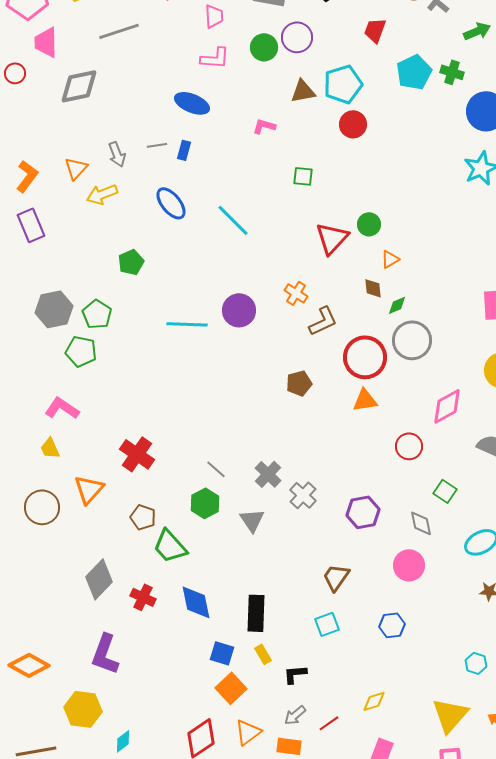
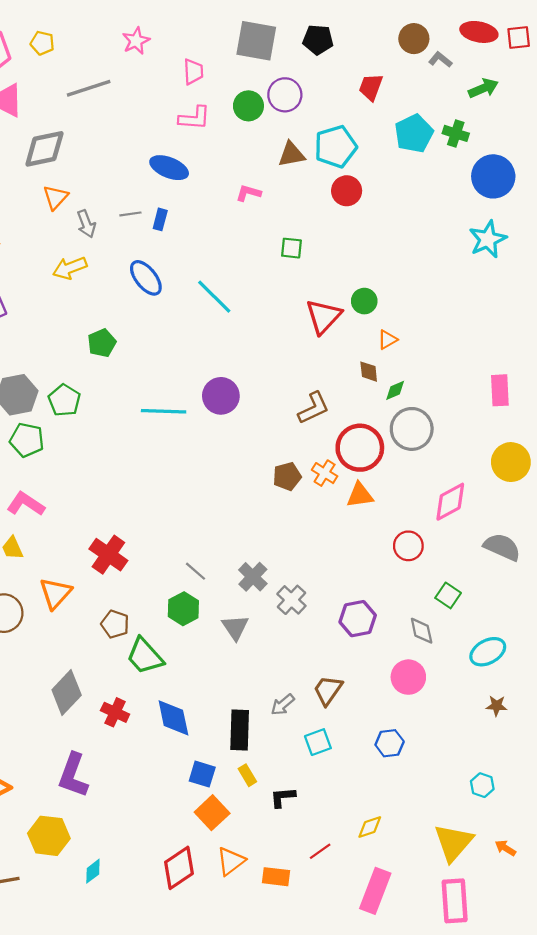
orange triangle: (76, 168) -> (55, 197), moved
orange cross: (296, 293) -> (325, 473), moved
green pentagon: (81, 351) -> (27, 440), moved
gray arrow: (295, 715) -> (283, 705), moved

